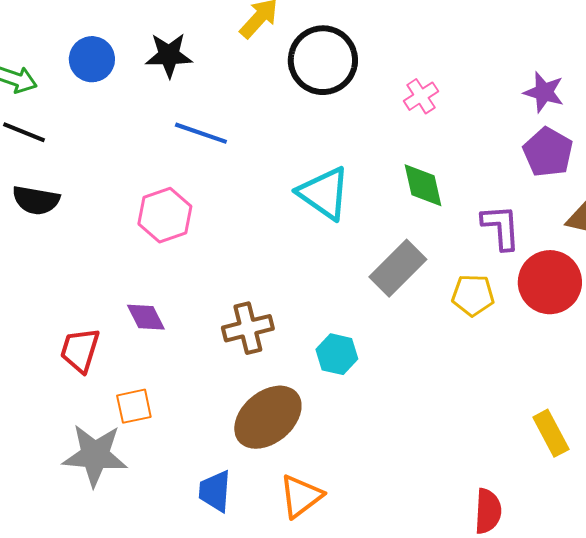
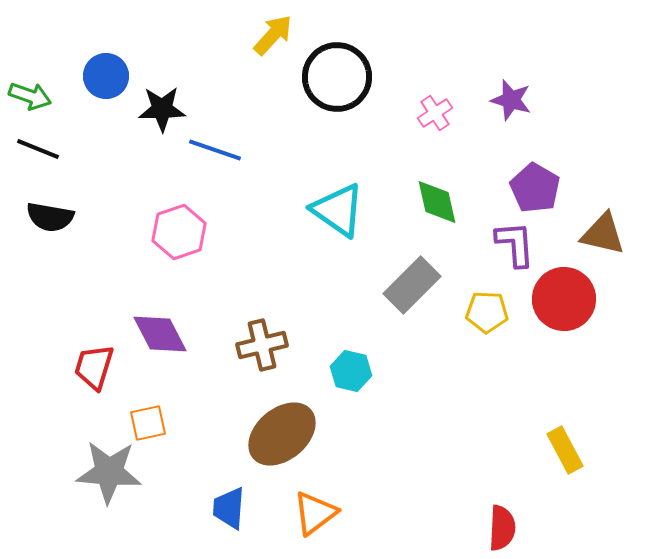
black star: (169, 55) -> (162, 109), moved
purple star: (544, 92) -> (511, 100), moved
purple pentagon: (548, 152) -> (535, 188), moved
purple diamond: (146, 317) -> (160, 334), size x1.4

